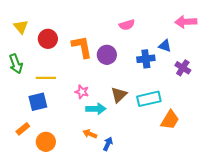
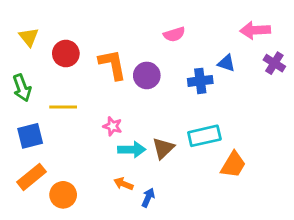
purple cross: (183, 68) -> (274, 63), moved
brown triangle: (119, 95) -> (163, 148), moved
blue square: (38, 102) -> (30, 136), moved
orange rectangle: (23, 129) -> (32, 177), size x1.5

